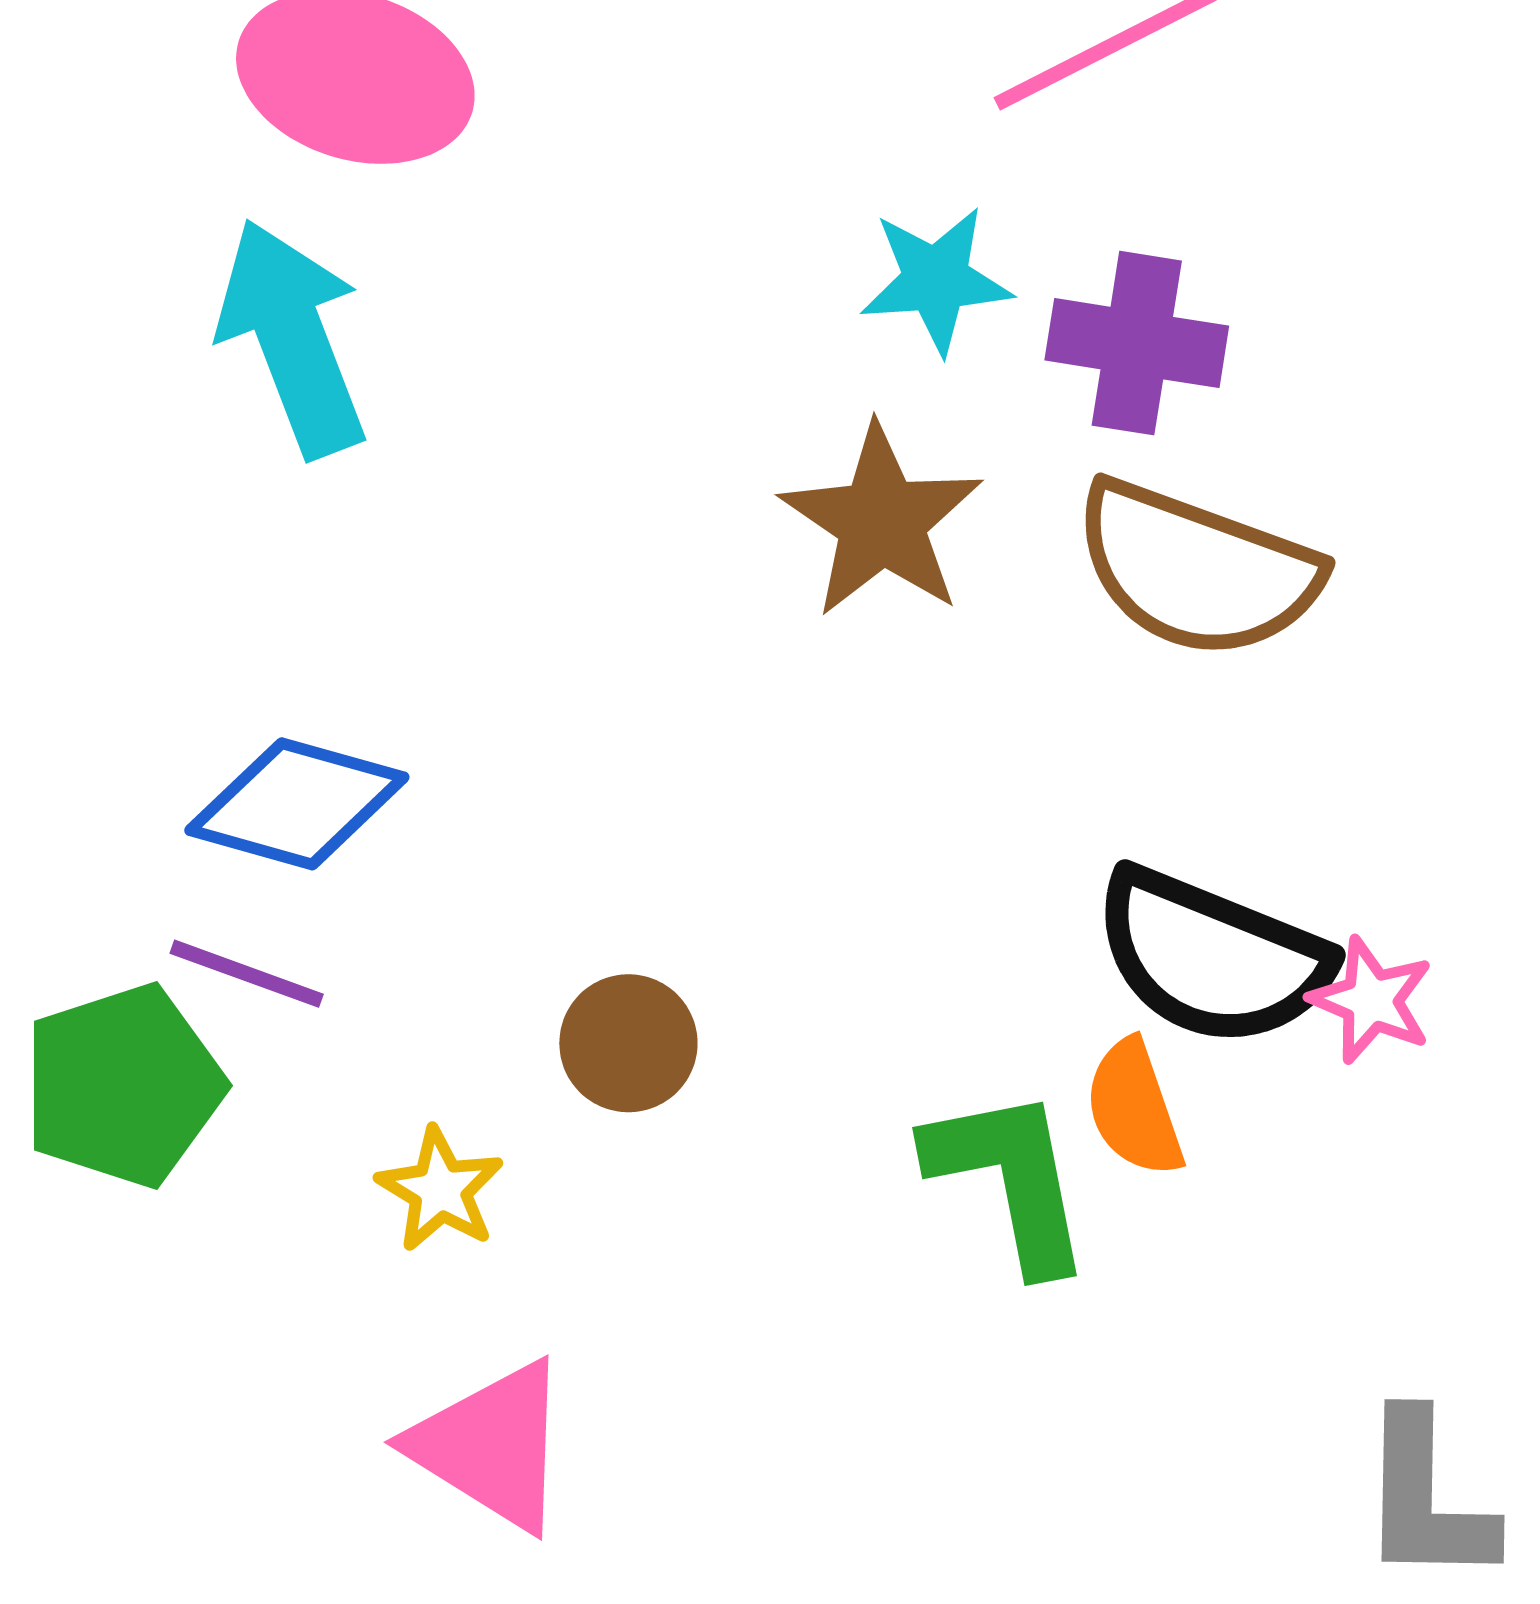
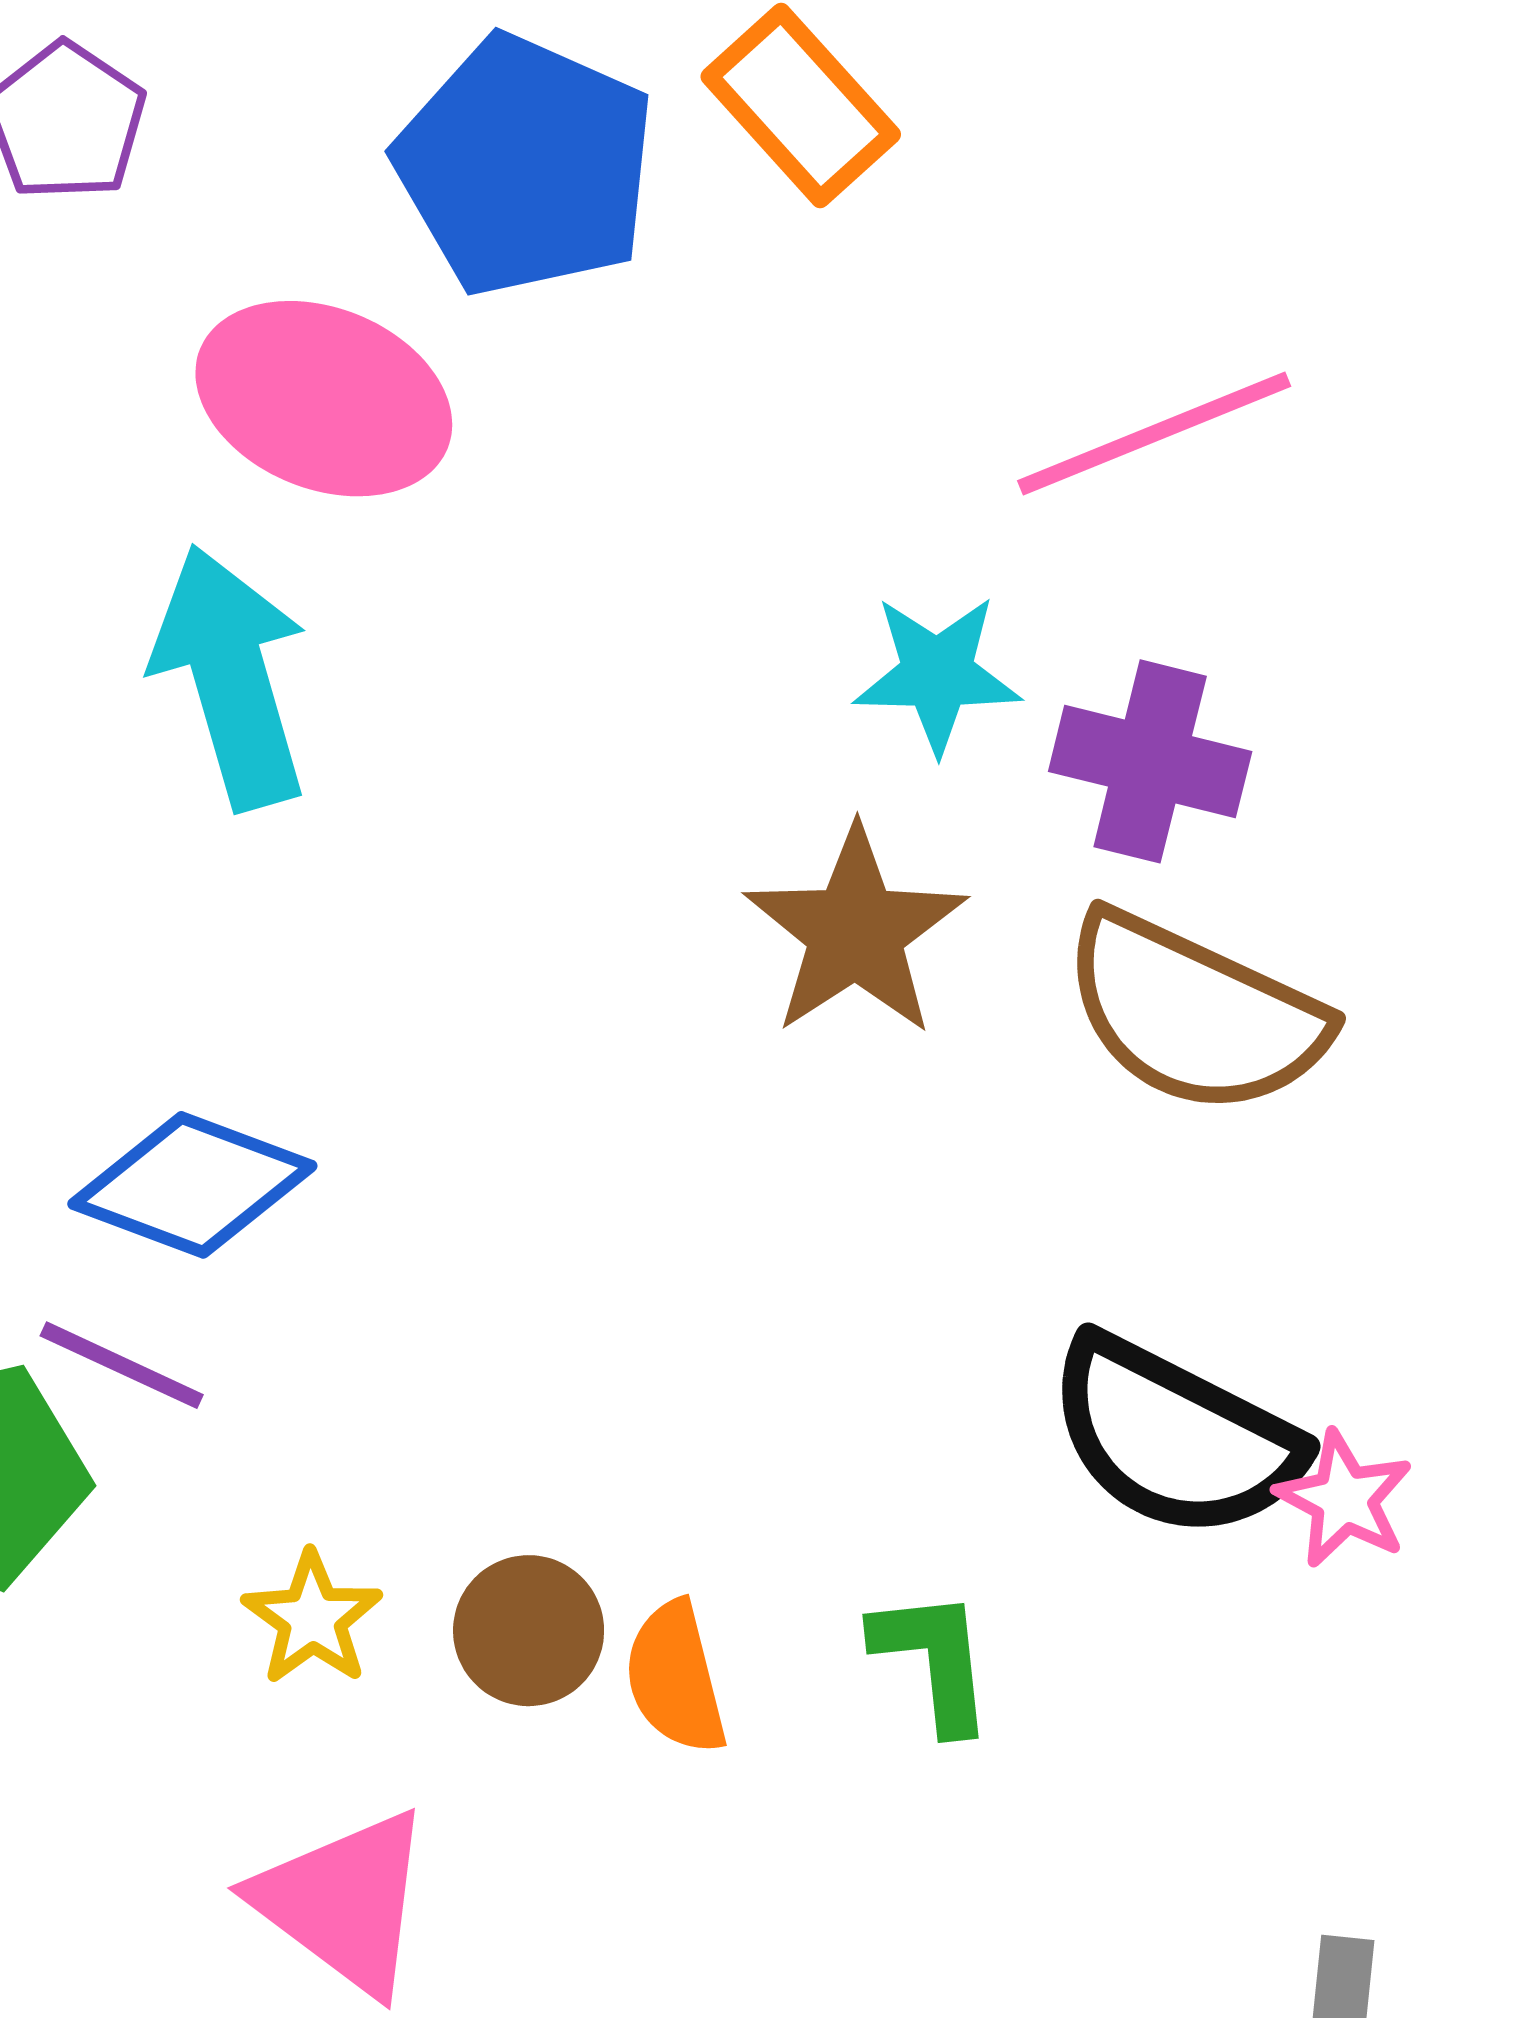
brown circle: (628, 1043) -> (529, 1631), moved
orange semicircle: (1134, 1108) -> (675, 1678), moved
green L-shape: (1010, 1179) -> (934, 1660), size x0.7

